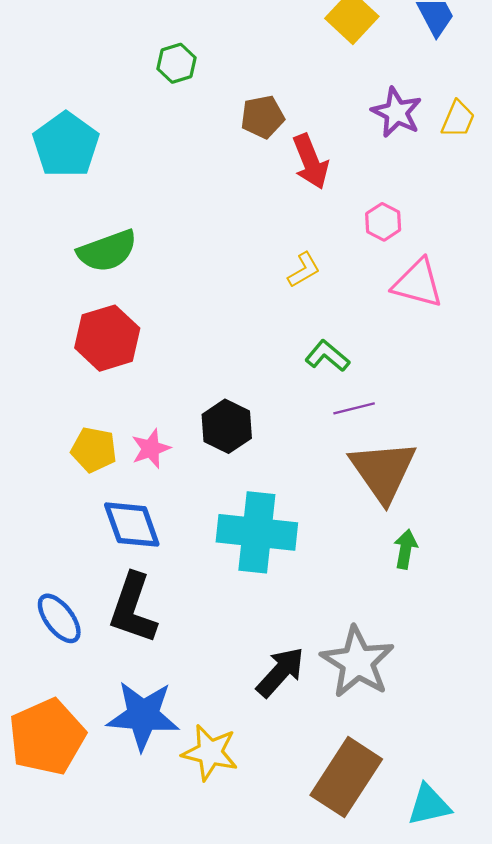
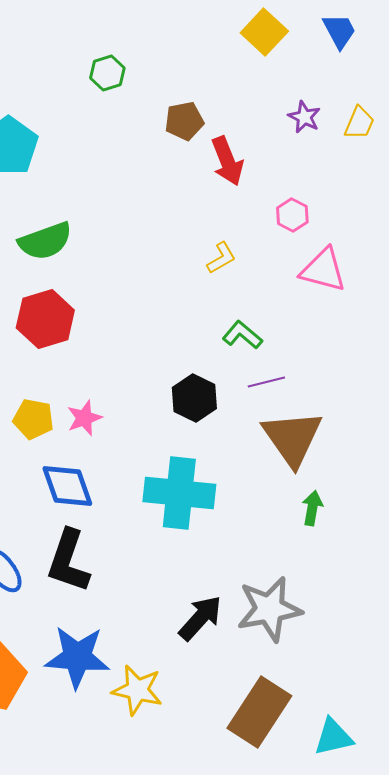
purple star: (397, 112) -> (304, 117), size x0.7
black hexagon: (227, 426) -> (194, 398), moved
gray star: (357, 662) -> (269, 609), turned 30

